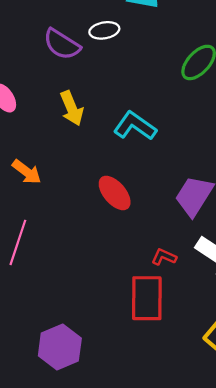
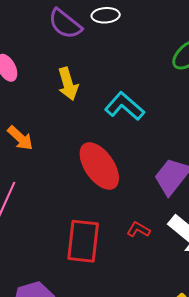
red ellipse: (115, 193) -> (99, 166), size x1.4
red rectangle: (147, 298) -> (83, 241), moved

